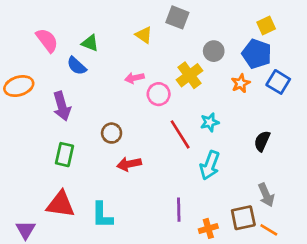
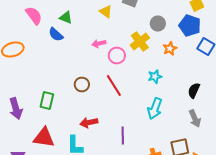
orange star: (241, 83) -> (170, 48), moved
purple arrow: (62, 106) -> (16, 108), moved
red line: (180, 134) -> (114, 86), moved
red arrow: (129, 164) -> (89, 122), moved
gray arrow: (266, 195) -> (195, 118), moved
purple line: (179, 210) -> (123, 136), moved

